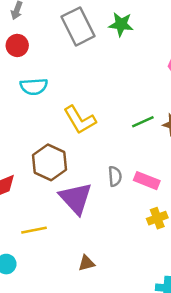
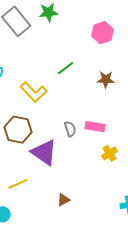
green line: (143, 122) -> (66, 68), moved

